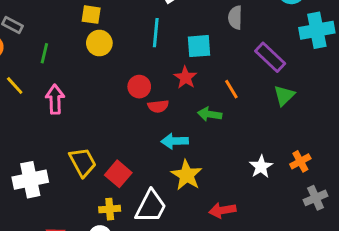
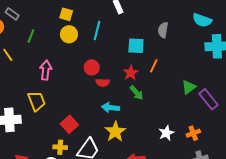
cyan line: (156, 33) -> (97, 30), moved
purple rectangle: (270, 57) -> (209, 99), moved
red star: (185, 77) -> (131, 73), moved
orange line: (231, 89) -> (154, 66), moved, turned 48
pink arrow: (55, 99) -> (46, 70), moved
green arrow: (210, 114) -> (137, 93), turned -147
yellow trapezoid: (83, 162) -> (37, 101), moved

